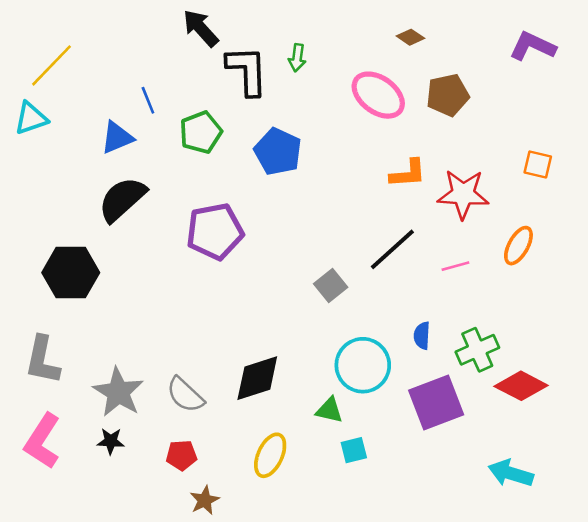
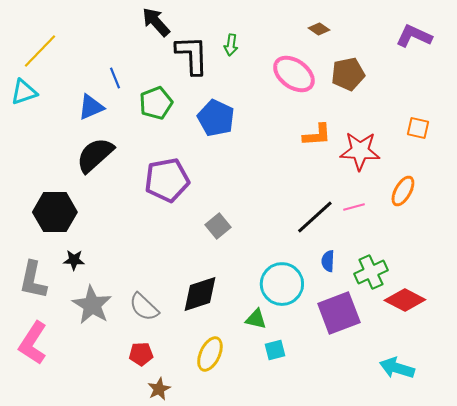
black line: (392, 249) -> (315, 217), moved
gray square: (331, 285) -> (218, 226), moved
black star: (111, 441) -> (74, 260), moved

